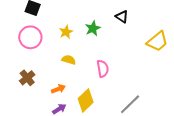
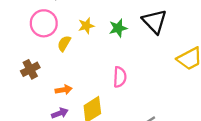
black triangle: (122, 17) -> (155, 21), size x1.6
yellow semicircle: (69, 60) -> (64, 43), moved, turned -88

